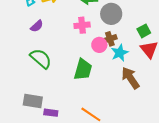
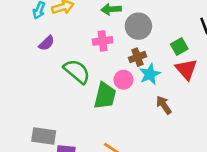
pink circle: (99, 45) -> (123, 80), moved
green semicircle: (41, 59) -> (77, 71), moved
brown arrow: (130, 78) -> (164, 105), size x0.7

